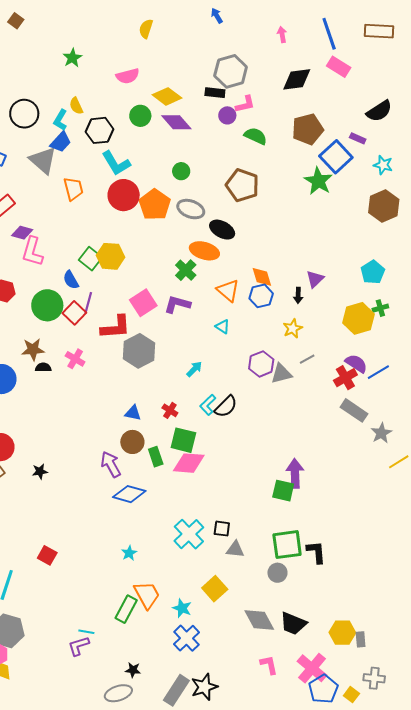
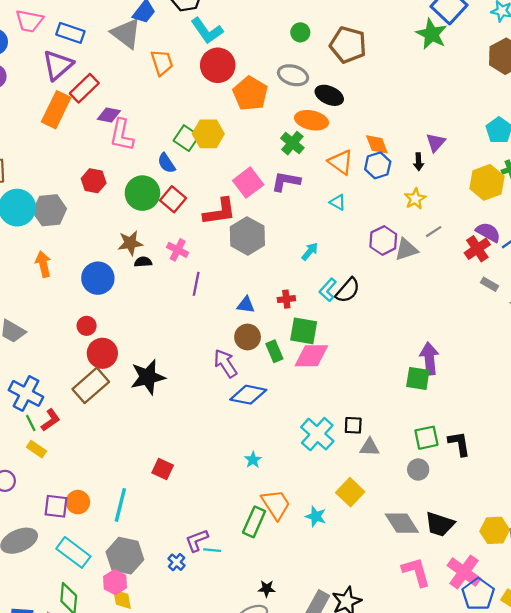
green circle: (181, 171) -> (300, 32), moved
orange pentagon: (155, 205) -> (250, 93), moved
purple line: (88, 303) -> (196, 284), moved
red cross: (170, 410) -> (286, 299), turned -35
gray rectangle: (354, 410) -> (489, 284), size x0.6
black star: (40, 471) -> (148, 377), size x2.0
green square: (287, 545) -> (426, 438), size x0.7
blue cross: (187, 638) -> (177, 562), moved, size x0.6
purple L-shape: (79, 646) -> (197, 540), moved
pink L-shape: (269, 665) -> (416, 572), size x1.4

